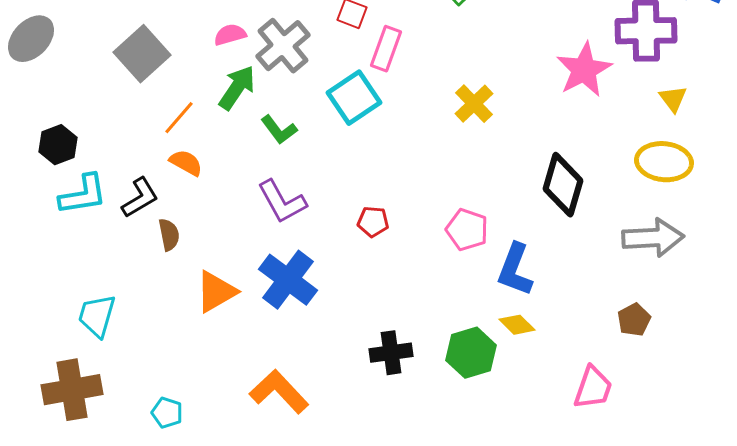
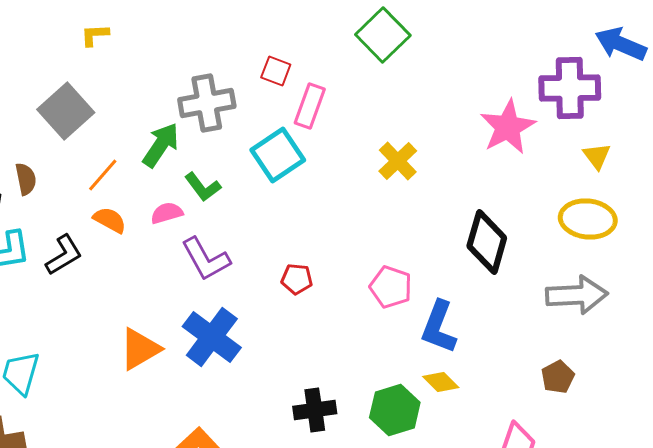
pink semicircle: (230, 35) -> (167, 213), moved
gray cross: (283, 46) -> (207, 103), turned 30
brown semicircle: (169, 235) -> (26, 179), moved

